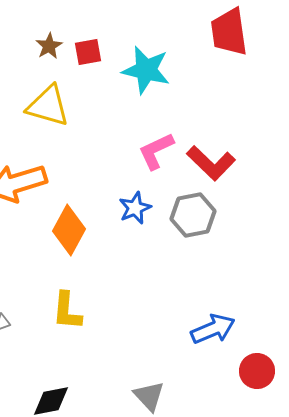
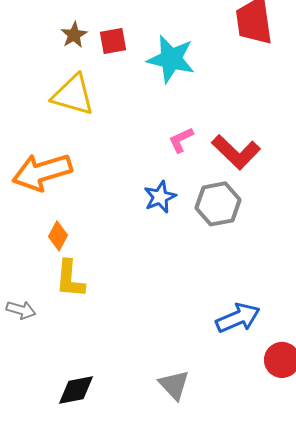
pink L-shape: (156, 151) -> (181, 140), size x0.7
orange diamond: (69, 230) -> (58, 236), moved, size x0.6
yellow L-shape: (67, 311) -> (70, 279), moved

